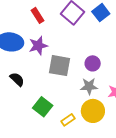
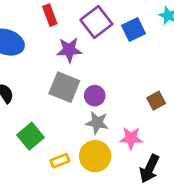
purple star: (38, 46) -> (69, 50), moved
purple circle: (93, 63) -> (95, 96), moved

